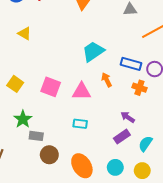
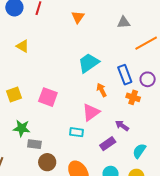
blue rectangle: (131, 64) -> (125, 75), turned 54
yellow square: (15, 84) -> (14, 95), turned 35
pink triangle: (82, 91) -> (91, 112), moved, turned -36
green star: (23, 119) -> (22, 128), turned -30
purple rectangle: (122, 137) -> (108, 144), moved

